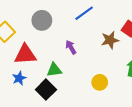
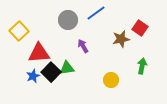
gray circle: (42, 20) -> (68, 20), moved
black square: (46, 90) -> (51, 72), moved

